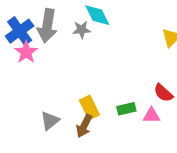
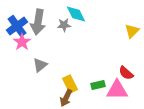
pink triangle: (151, 115) -> (117, 90), size x1.6
gray triangle: (50, 121) -> (40, 65), moved

